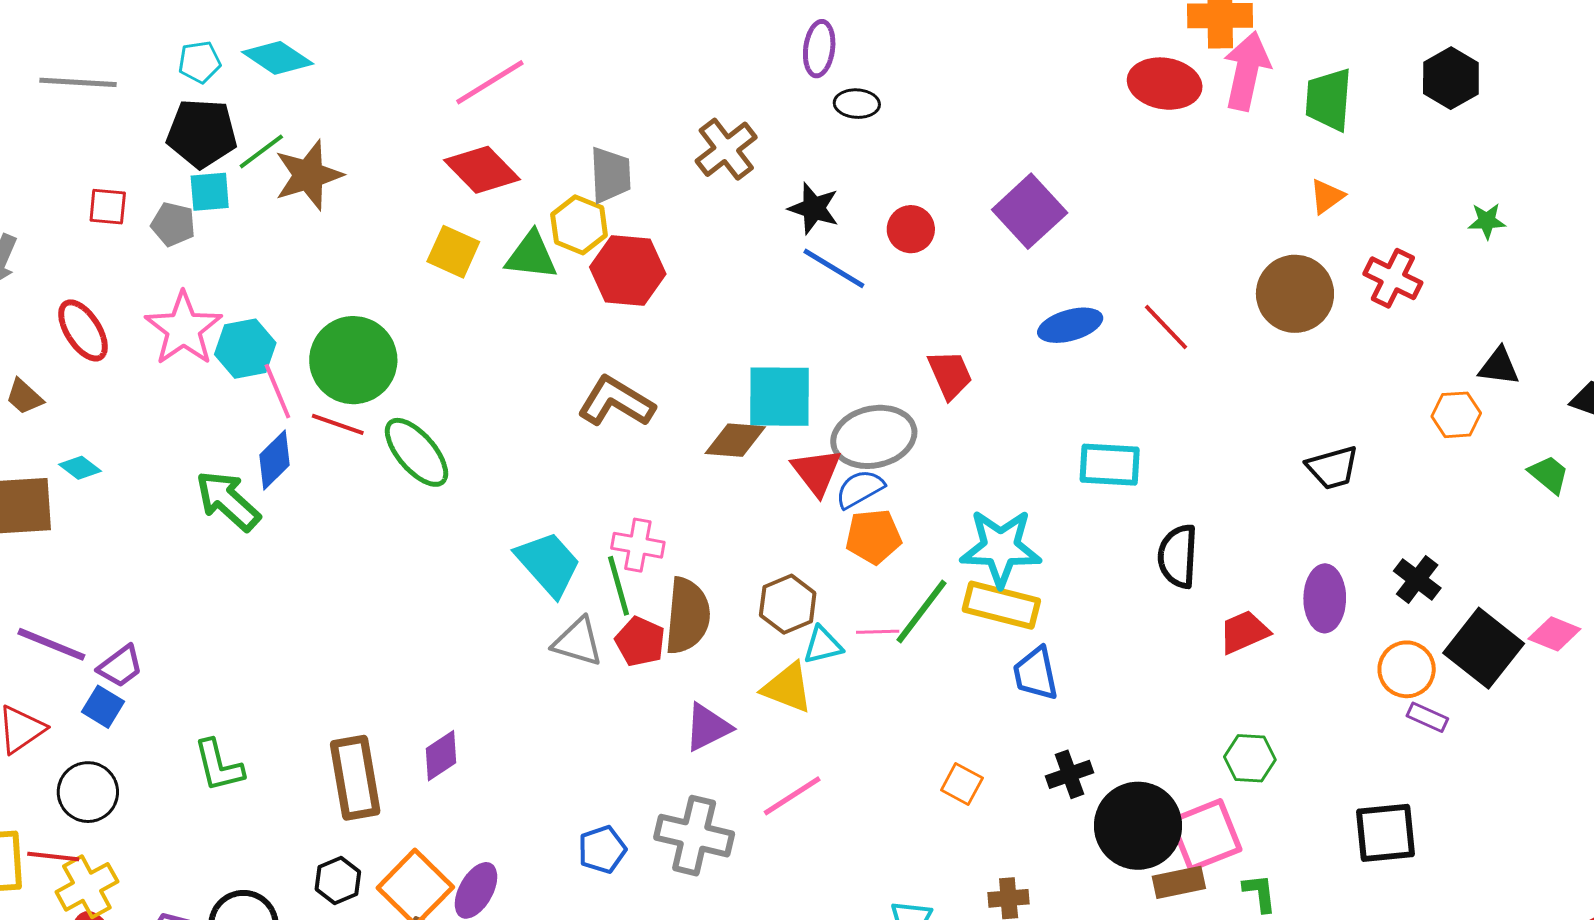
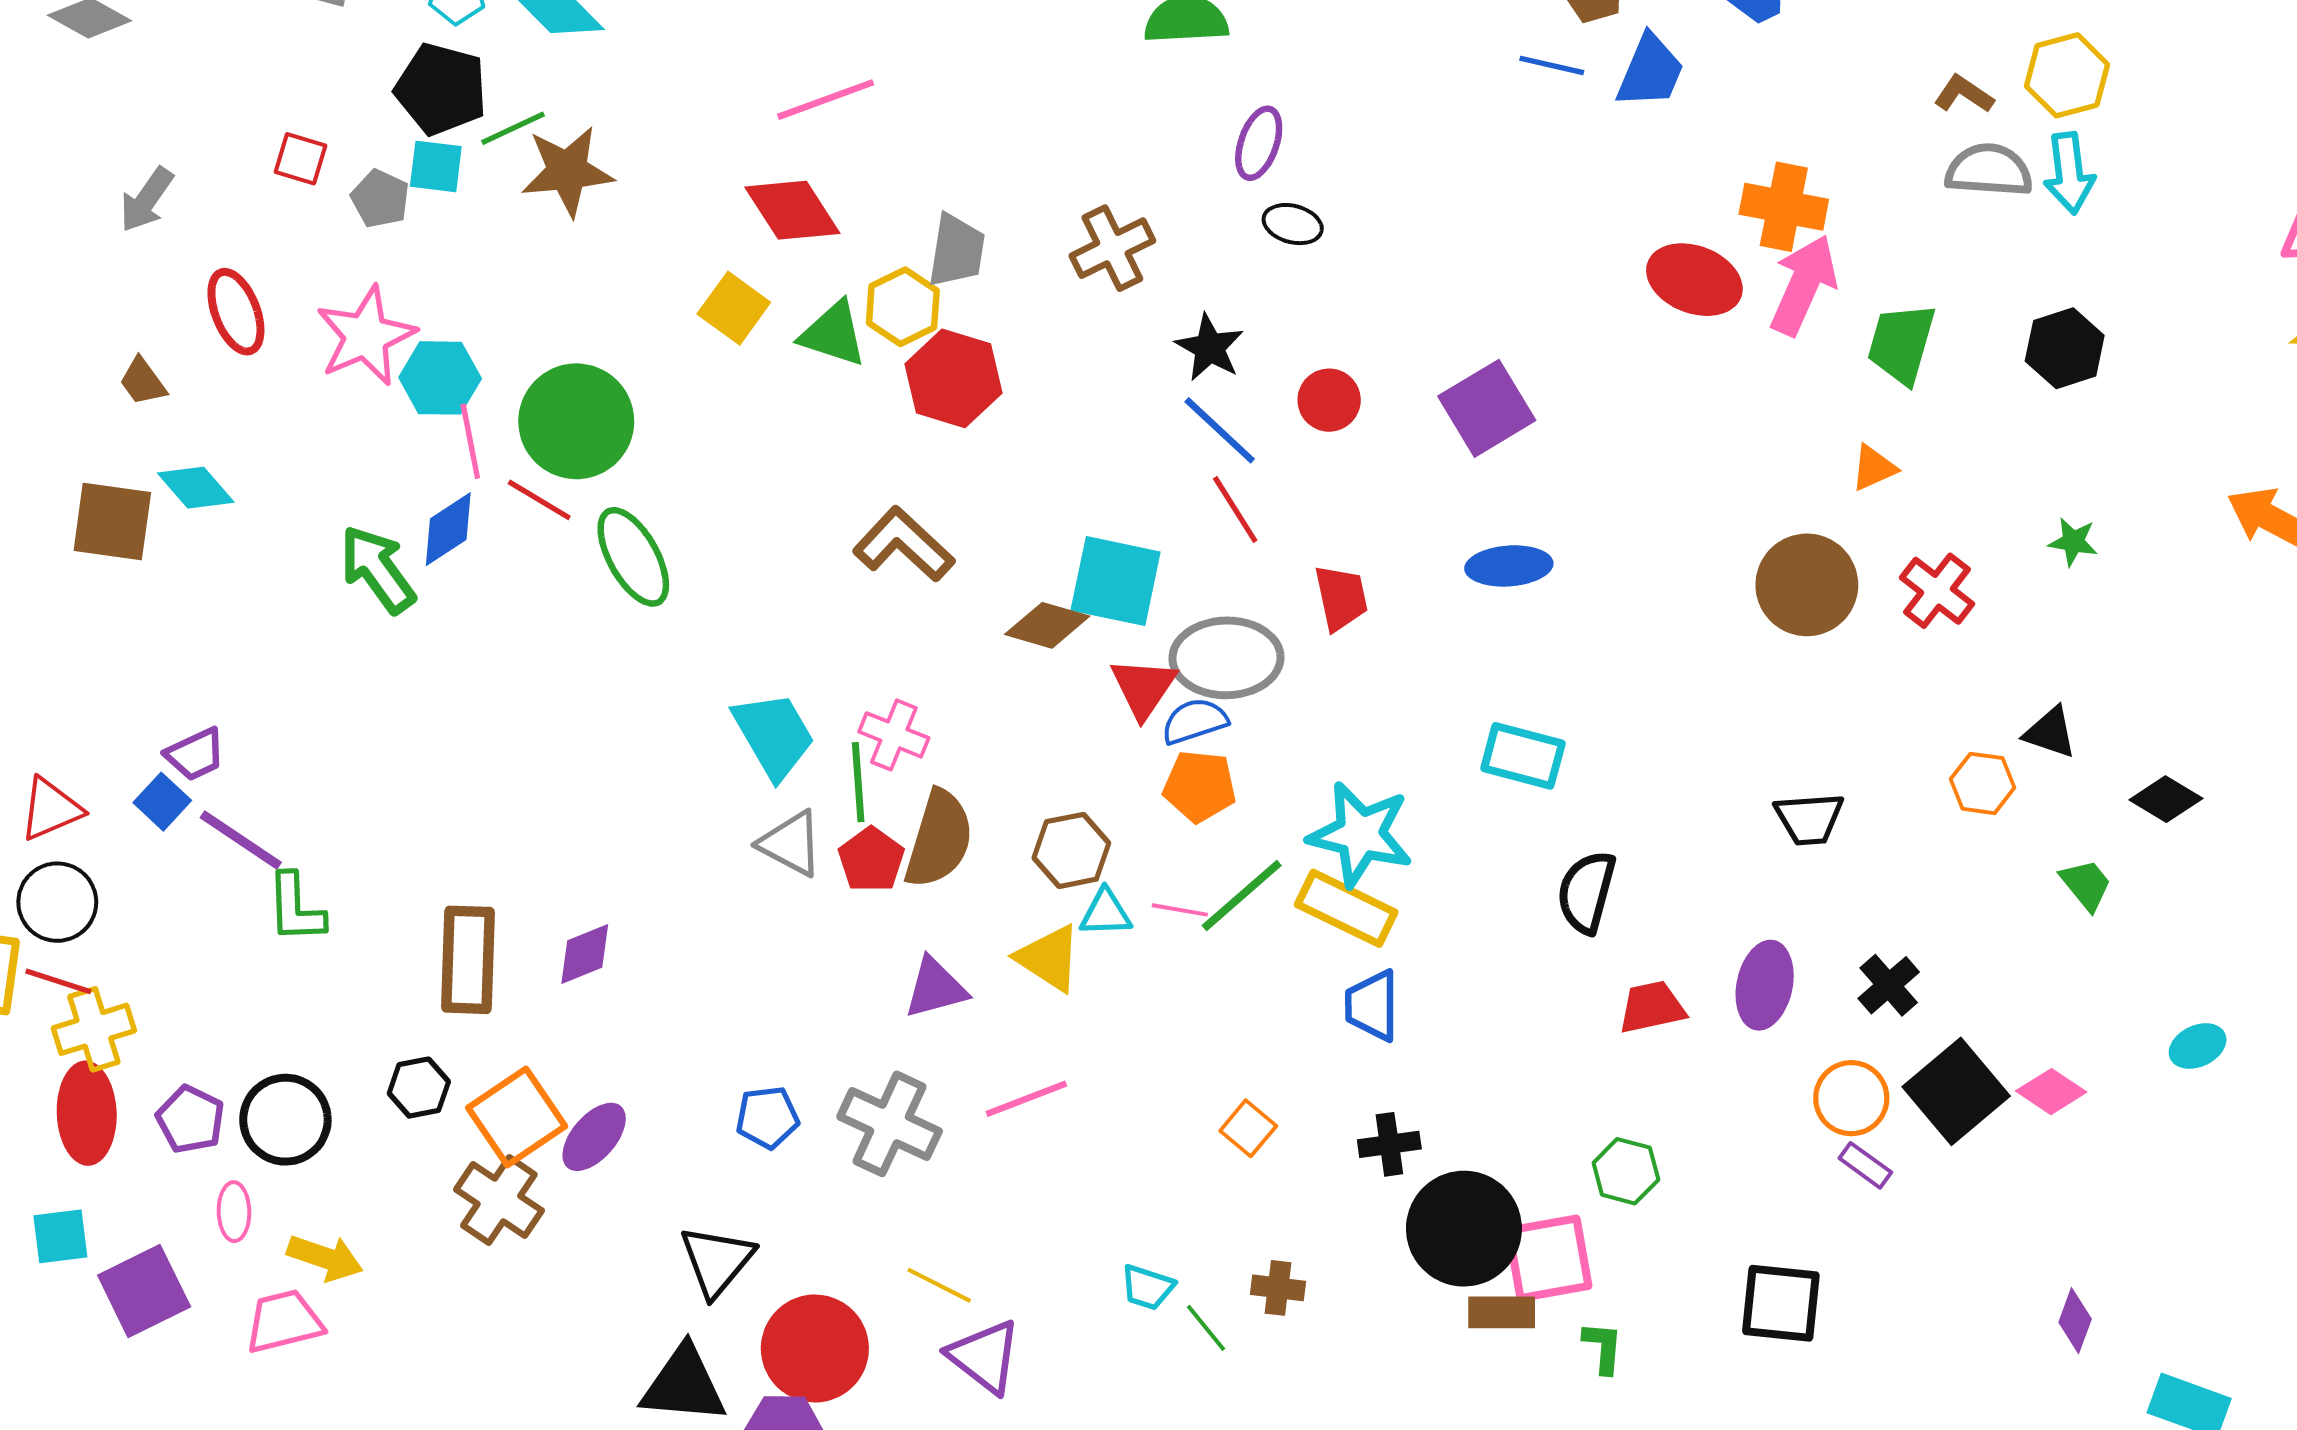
red line: (1166, 327) -> (1235, 509), moved
cyan diamond: (80, 468) -> (196, 488), size x1.4
purple line: (51, 644) -> (241, 840), moved
black circle: (88, 792) -> (57, 902), moved

